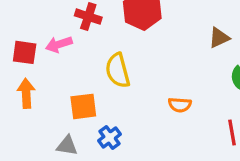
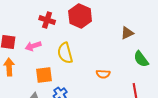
pink arrow: (59, 44) -> (33, 46), moved

